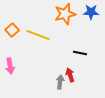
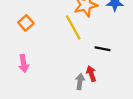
yellow line: (38, 35) -> (73, 27), moved, turned 40

